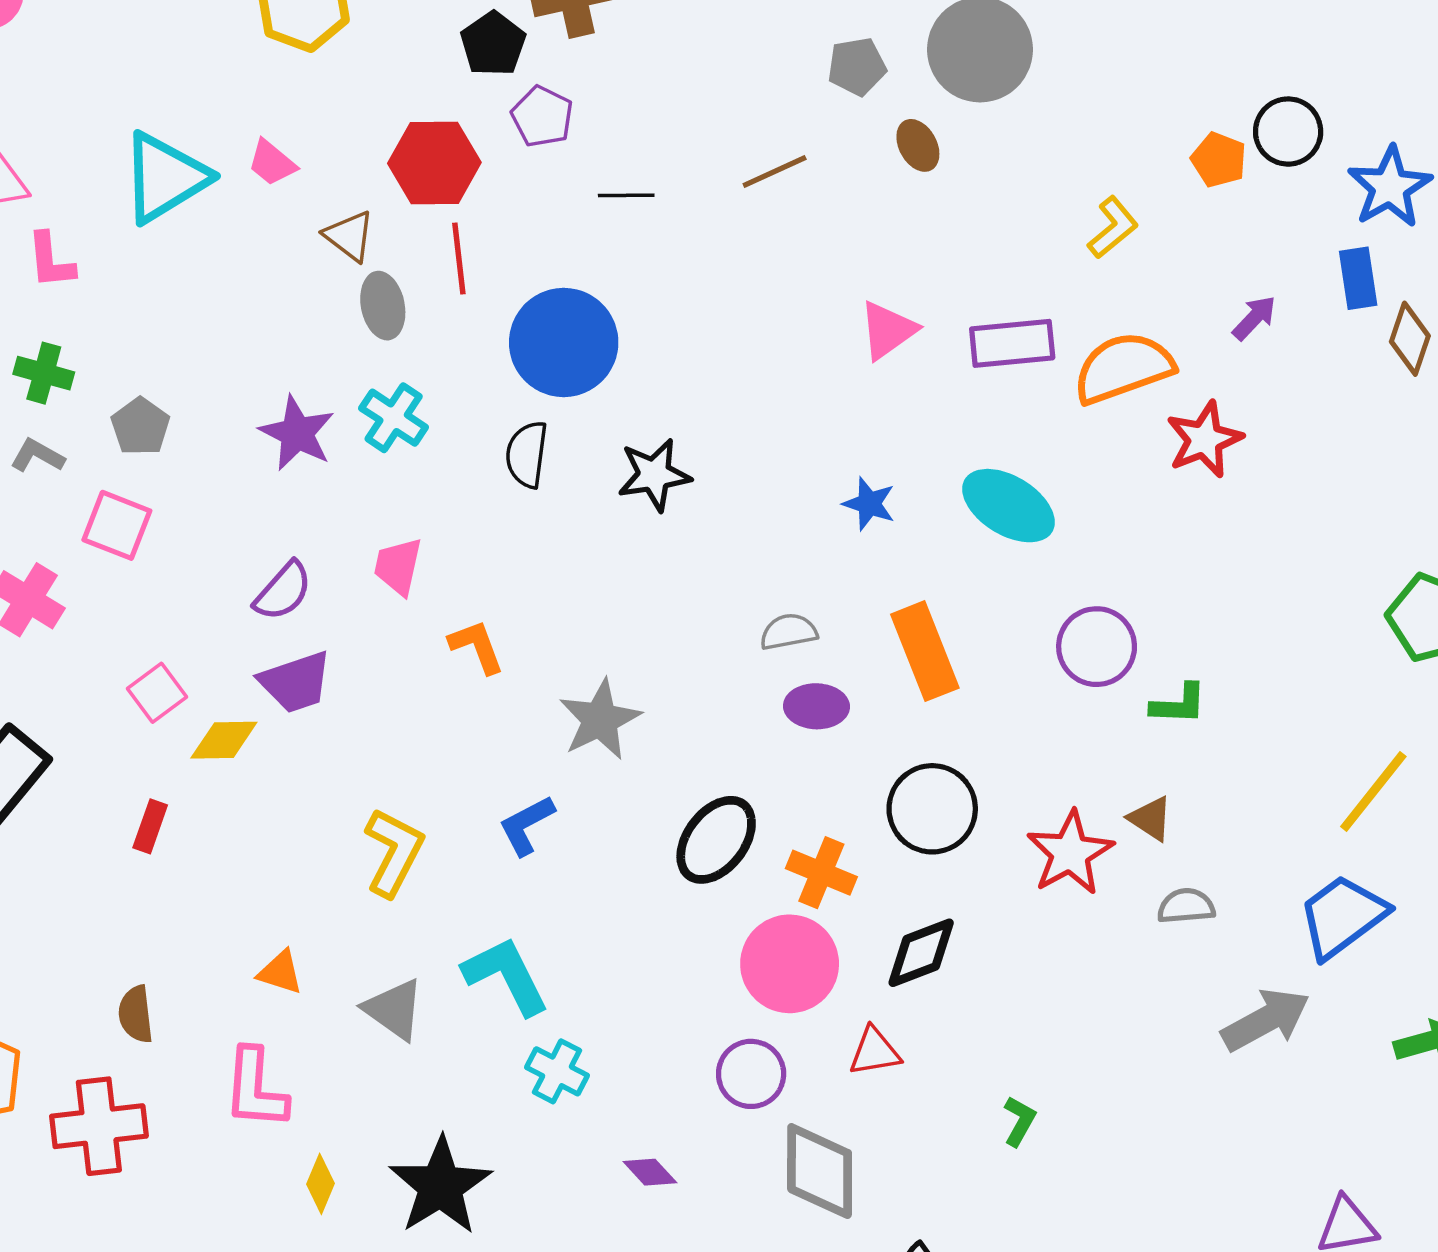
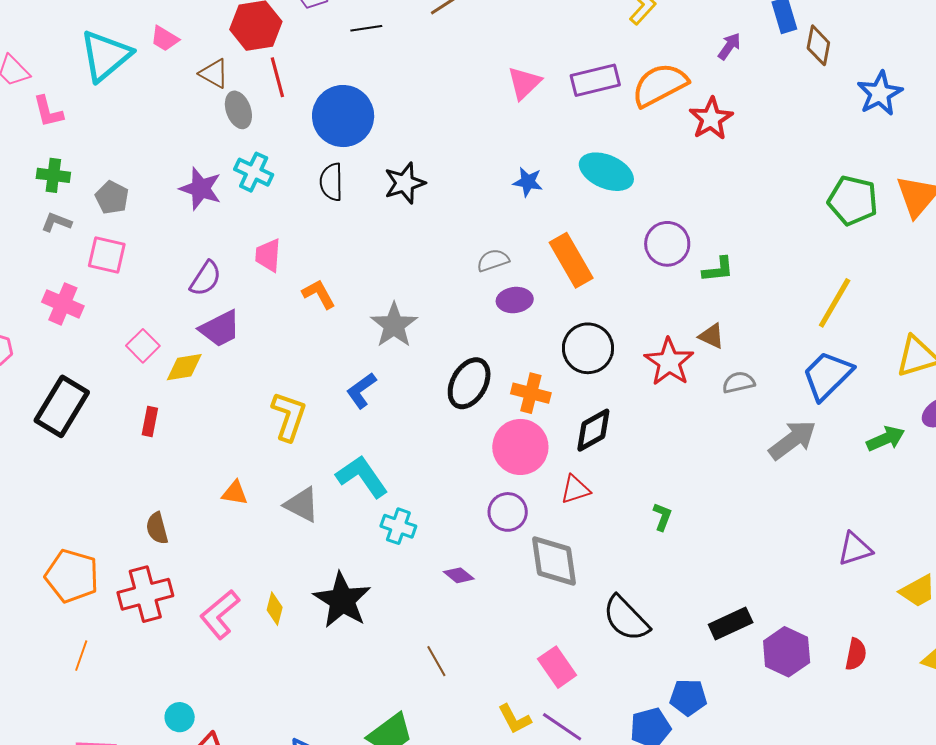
pink L-shape: (255, 1089) -> (220, 614), moved, turned 54

